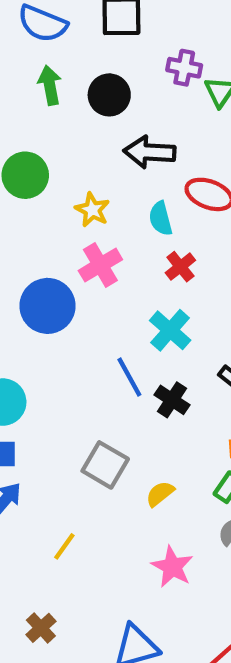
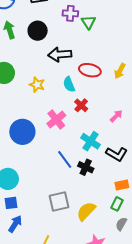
pink cross: (100, 265) -> (56, 119), moved
cyan cross: (170, 330) -> (90, 141), moved
gray square: (105, 465) -> (59, 201), turned -35
yellow semicircle: (160, 494) -> (86, 211), size x1.5

